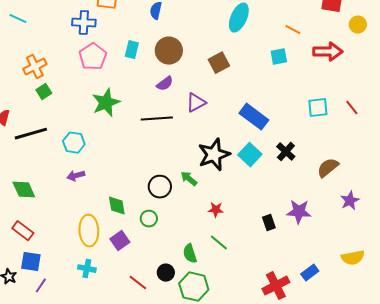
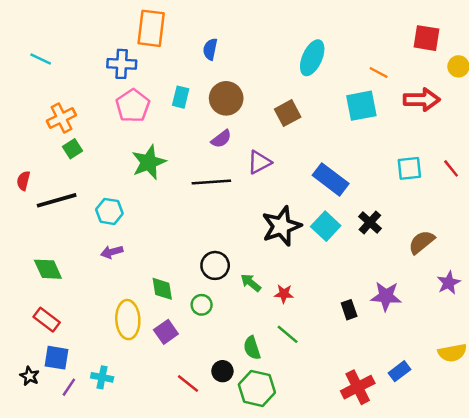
cyan square: (279, 57) -> (361, 106), size x1.5
green arrow: (189, 179) -> (251, 283), moved
cyan cross: (87, 269) -> (102, 377), moved

